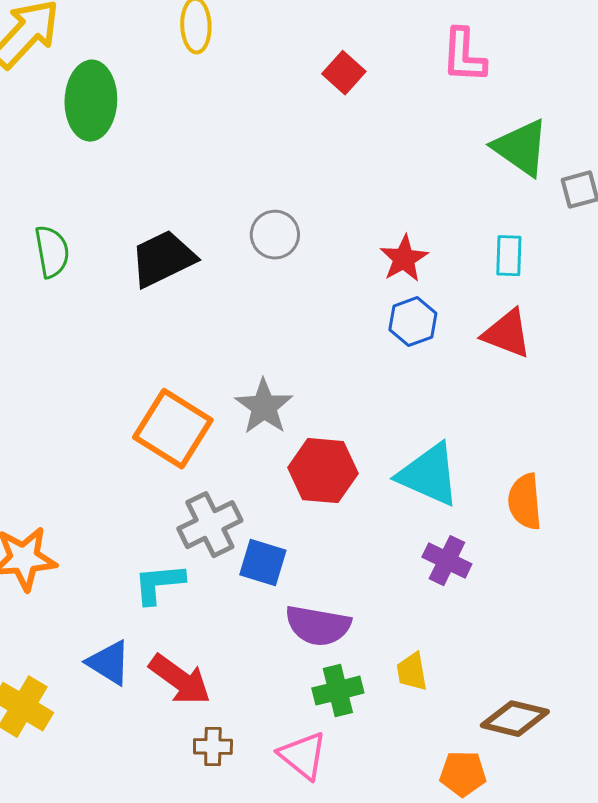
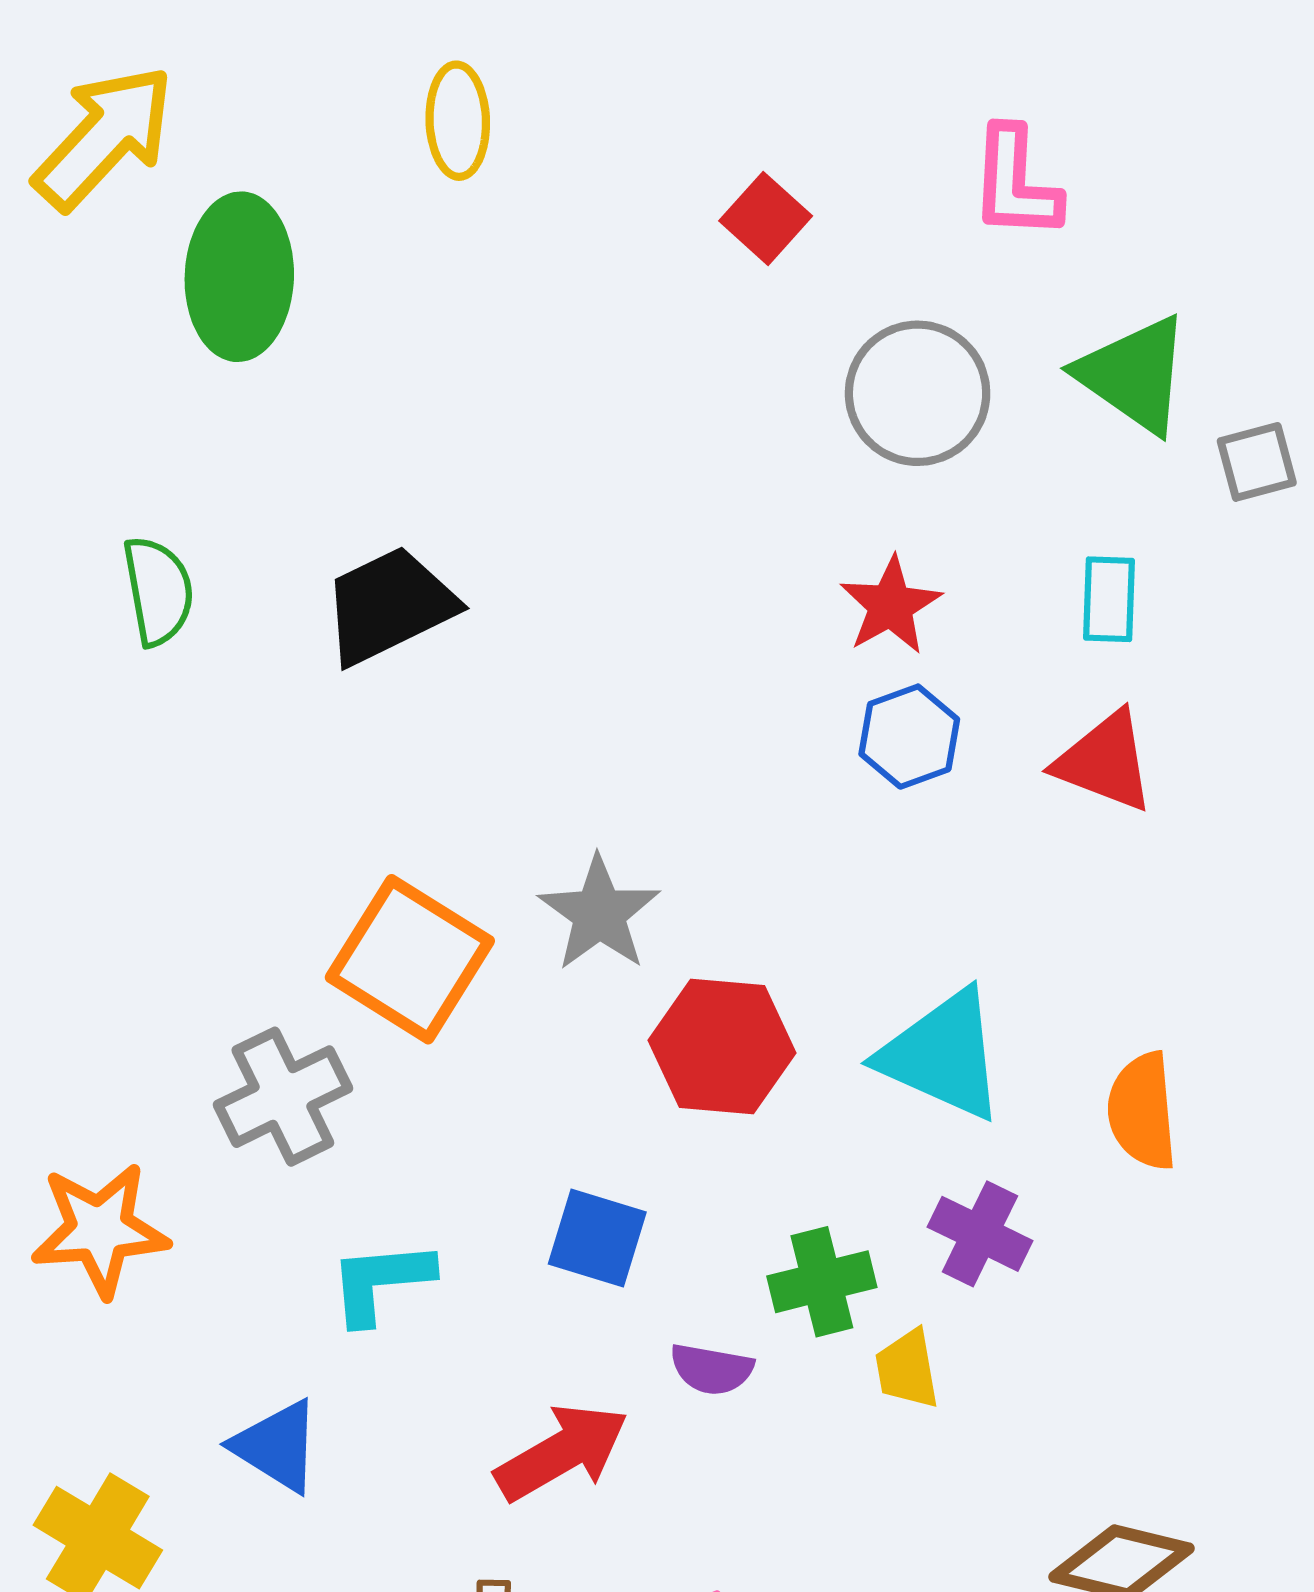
gray circle: (275, 235) -> (918, 393), moved, size x1.4
gray cross: (210, 525) -> (283, 1097), moved
purple semicircle: (318, 626) -> (712, 1369), size x0.6
yellow trapezoid: (412, 672) -> (907, 1369), moved
red arrow: (180, 680) -> (562, 1452), moved, turned -66
green cross: (338, 691) -> (822, 1282), moved

